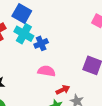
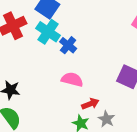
blue cross: (41, 43) -> (68, 45), turned -32

